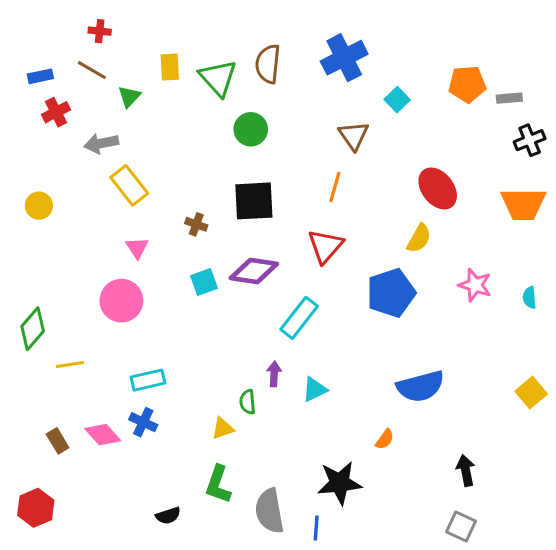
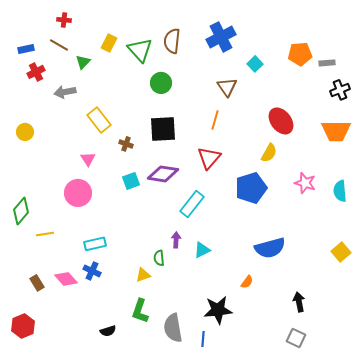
yellow rectangle: (170, 67) -> (109, 43), turned 30
yellow rectangle: (129, 185) -> (99, 120), moved
cyan semicircle: (530, 298) -> (340, 191), size x1.5

